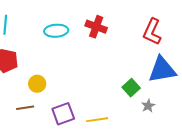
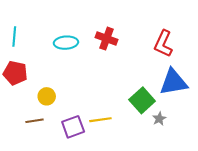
green square: (131, 88) -> (142, 100), size x1.4
yellow line: (97, 120) -> (100, 120), moved

